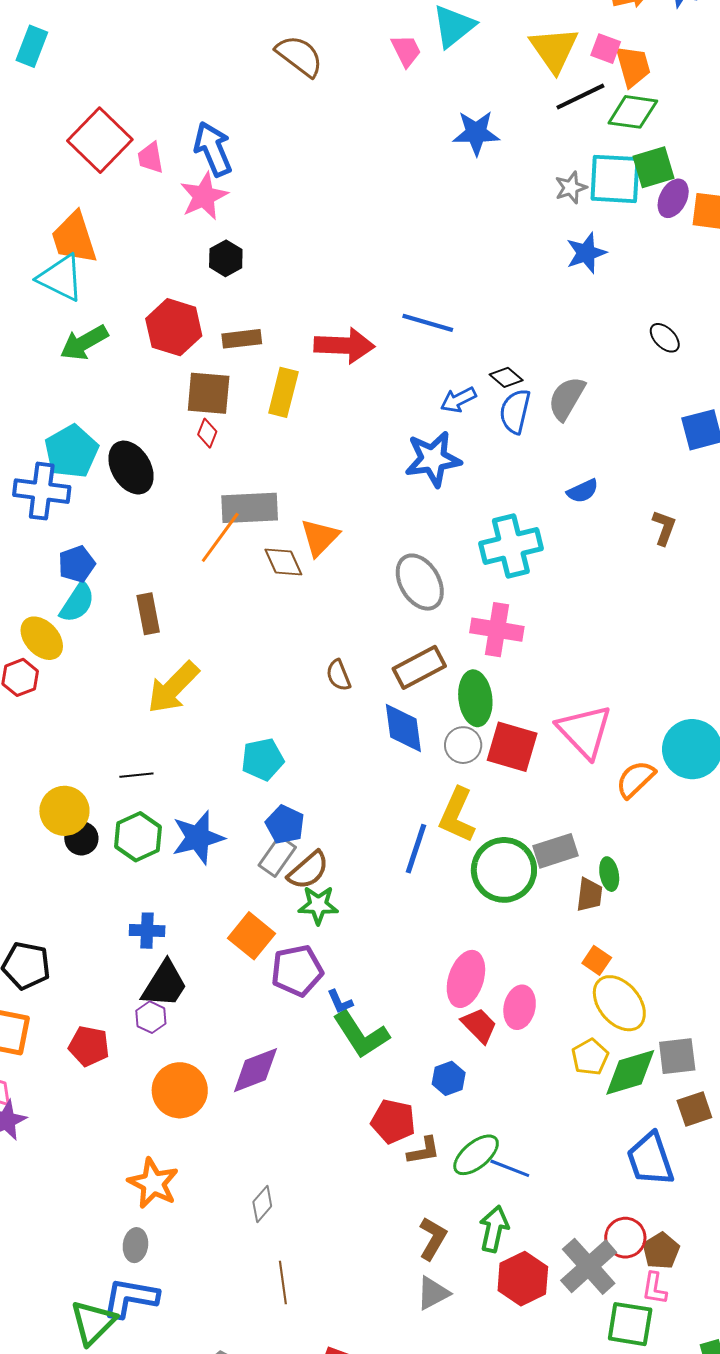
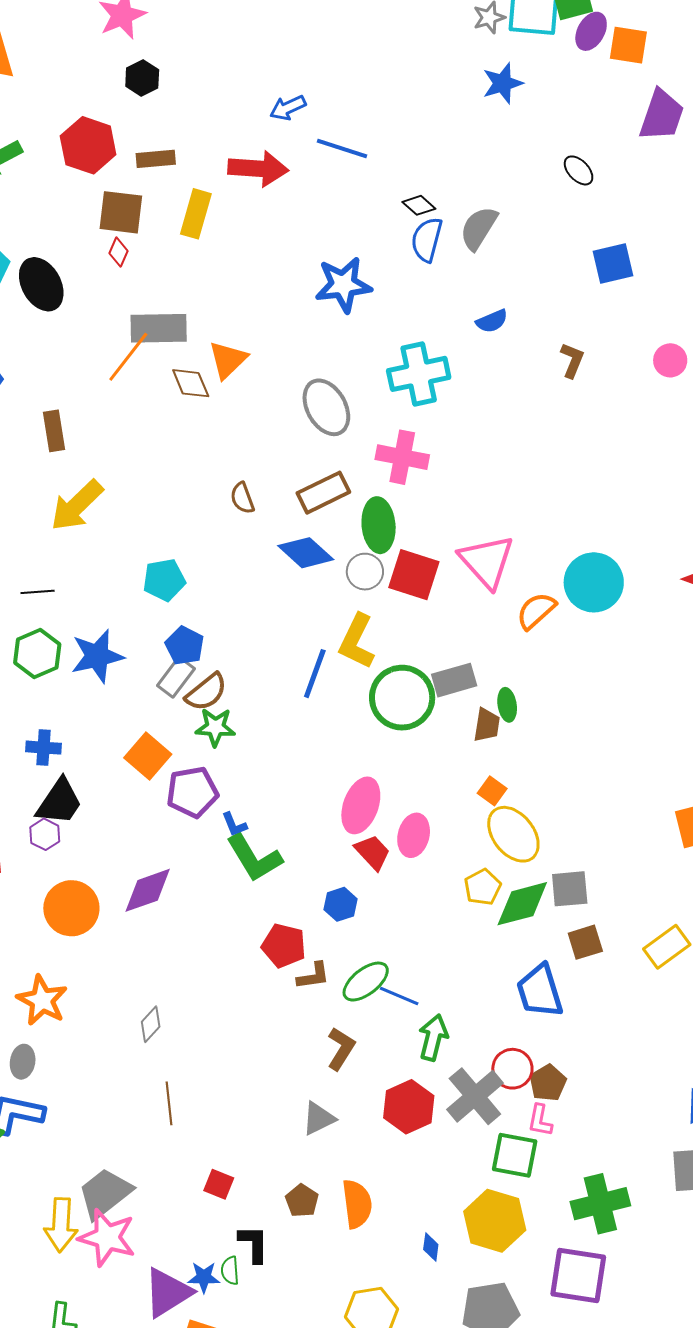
blue arrow: (458, 400) -> (288, 108), moved
blue diamond: (403, 728) -> (306, 553), turned -42
green arrow: (494, 1229) -> (433, 1038), moved
brown L-shape: (433, 1238) -> (341, 1049), moved

